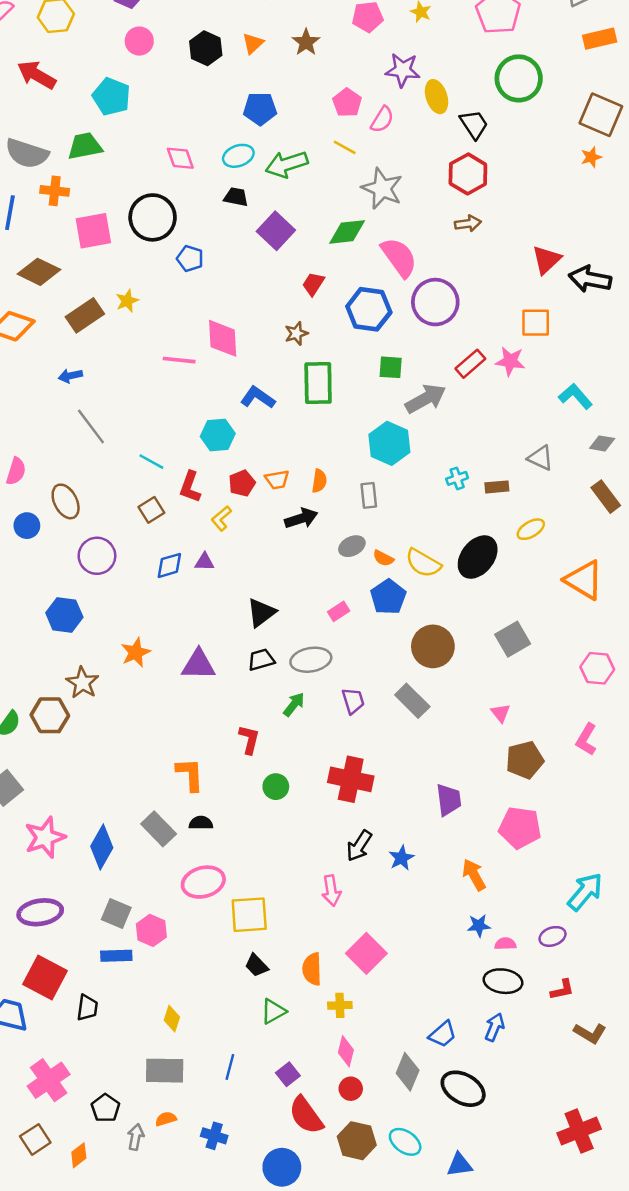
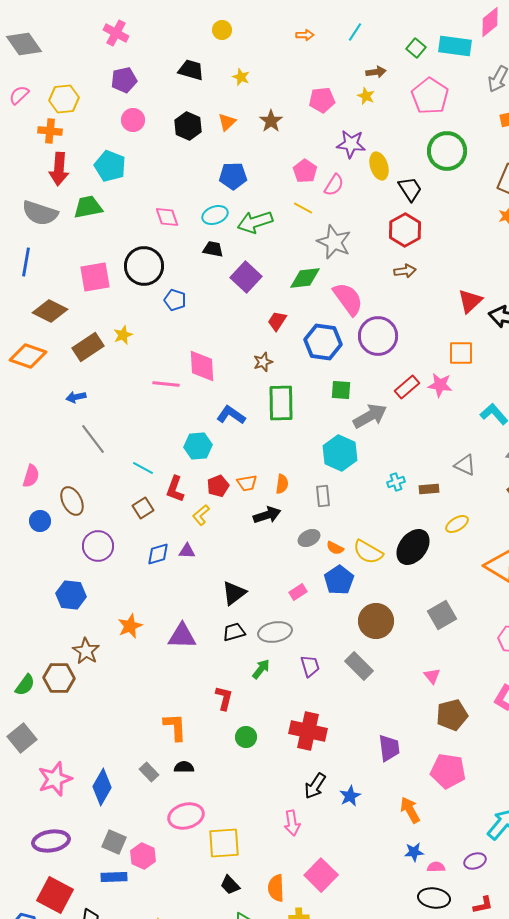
red arrow: (37, 75) -> (59, 169), moved, turned -116
orange cross: (55, 191) -> (50, 131), moved
gray rectangle: (159, 829) -> (149, 772), size x0.7

